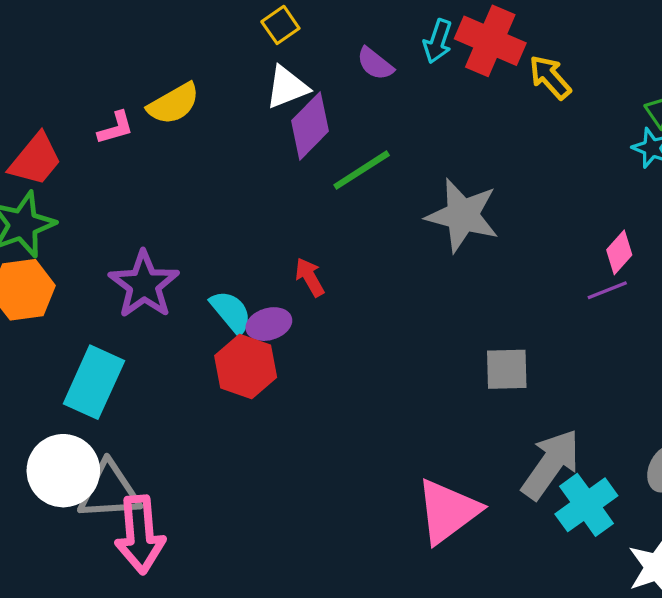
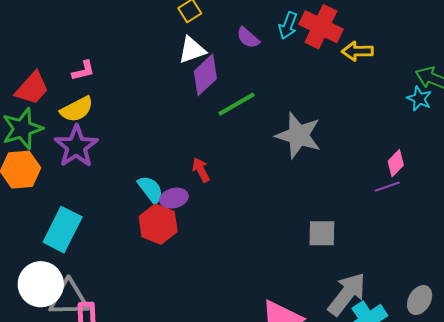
yellow arrow: (550, 77) -> (357, 51), turned -52
yellow semicircle: (174, 104) -> (77, 109), moved
purple star: (144, 285) -> (76, 146), moved

